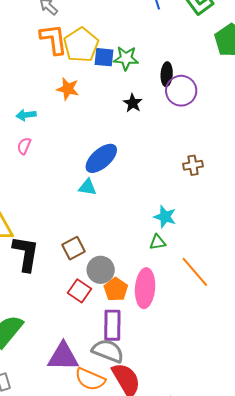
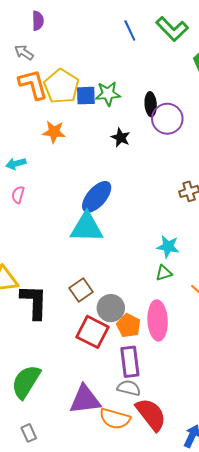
cyan triangle: (87, 187) -> (87, 227), size x1.8
red square: (79, 291) -> (93, 332), size x1.4
gray semicircle: (108, 351) -> (129, 388), size x0.7

